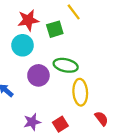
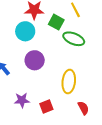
green square: (55, 29) -> (56, 22), turned 35
green ellipse: (66, 65) -> (74, 39), moved

